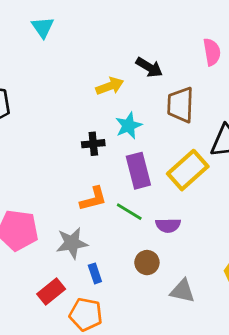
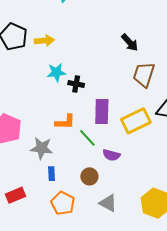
yellow arrow: (110, 86) -> (44, 41), moved
cyan star: (129, 126) -> (56, 72), moved
red rectangle: (51, 291) -> (15, 195), moved
orange pentagon: (86, 314) -> (63, 203), moved

